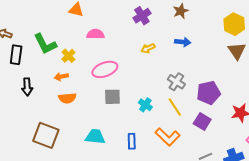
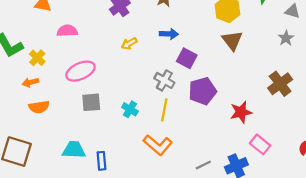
yellow line: (175, 107) -> (164, 110), turned 48
purple square: (202, 122) -> (187, 58), moved
blue rectangle: (132, 141) -> (101, 161), moved

